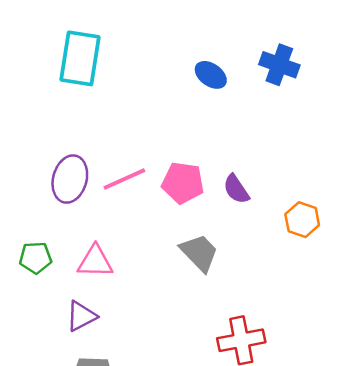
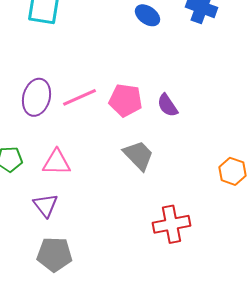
orange hexagon: (302, 220) -> (232, 171), moved
purple triangle: (81, 316) -> (46, 205), turned -40

